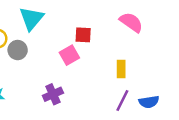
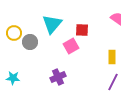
cyan triangle: (31, 18) -> (52, 24), moved

